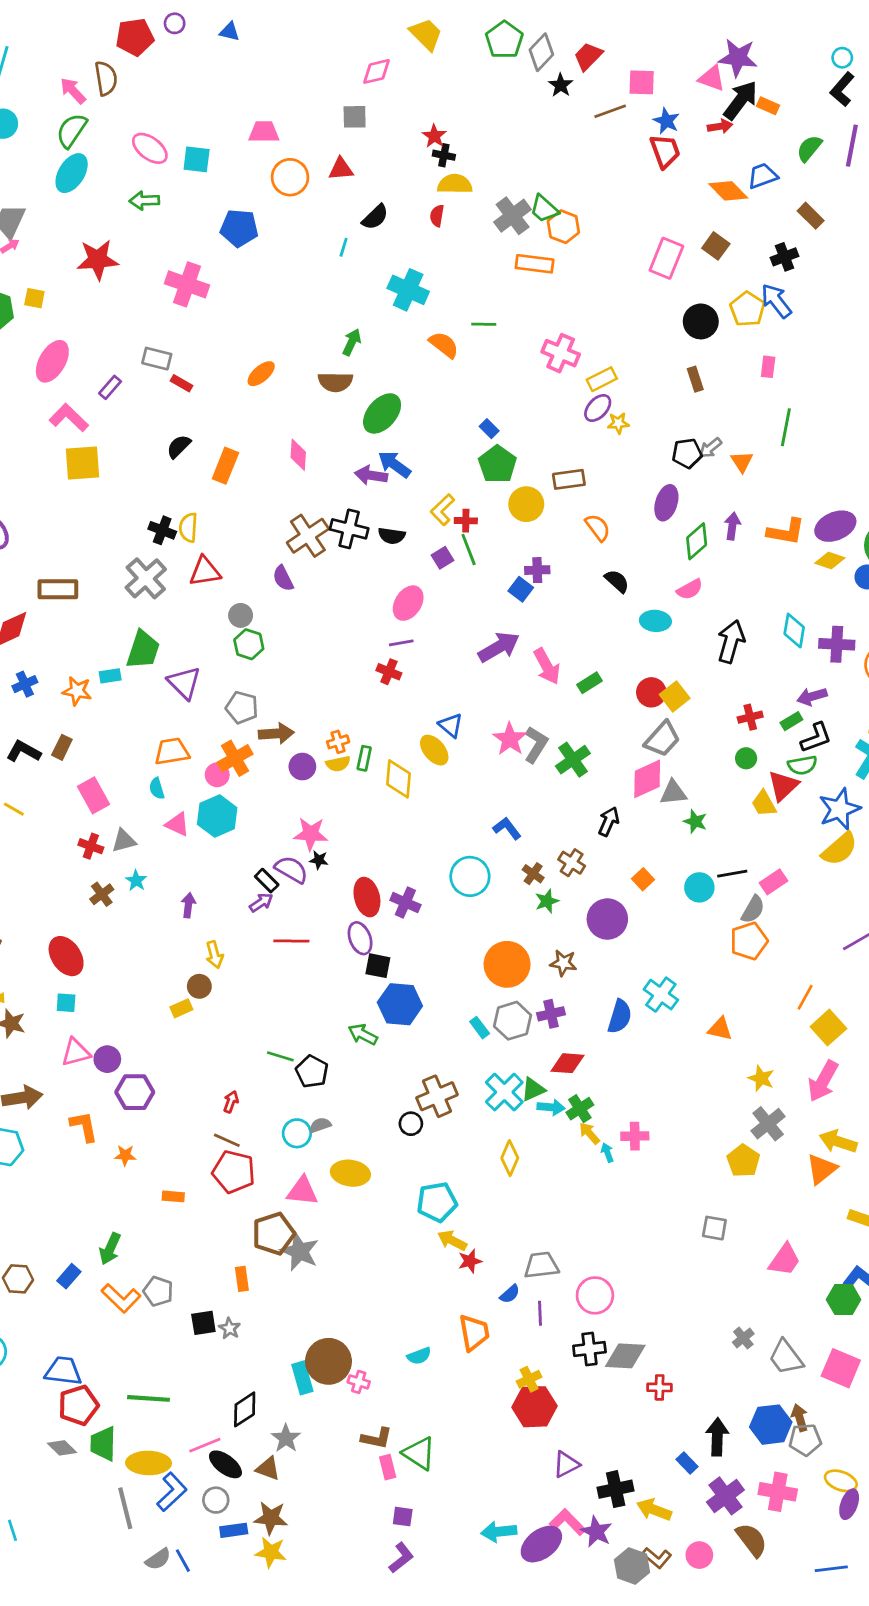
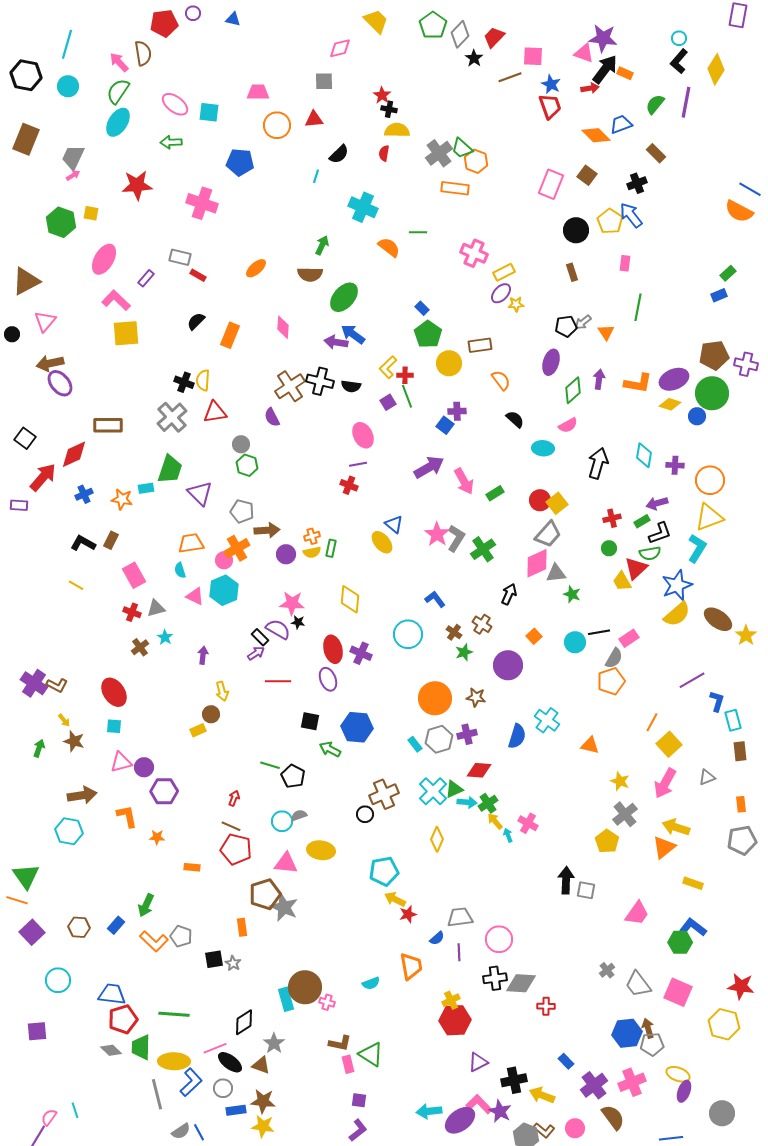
pink ellipse: (408, 603) -> (363, 435), turned -60
purple cross: (837, 644) -> (675, 465), size x0.7
yellow diamond: (399, 779) -> (350, 599), moved
black square: (378, 966) -> (310, 721), moved
pink cross: (635, 1136) -> (528, 823), turned 30
black arrow: (717, 1437) -> (566, 880), moved
pink cross: (778, 1492) -> (632, 1082), turned -32

